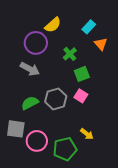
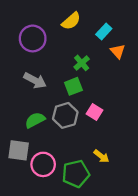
yellow semicircle: (53, 25) -> (71, 21), moved
purple circle: (36, 43) -> (33, 38), moved
green square: (82, 74) -> (73, 86), moved

